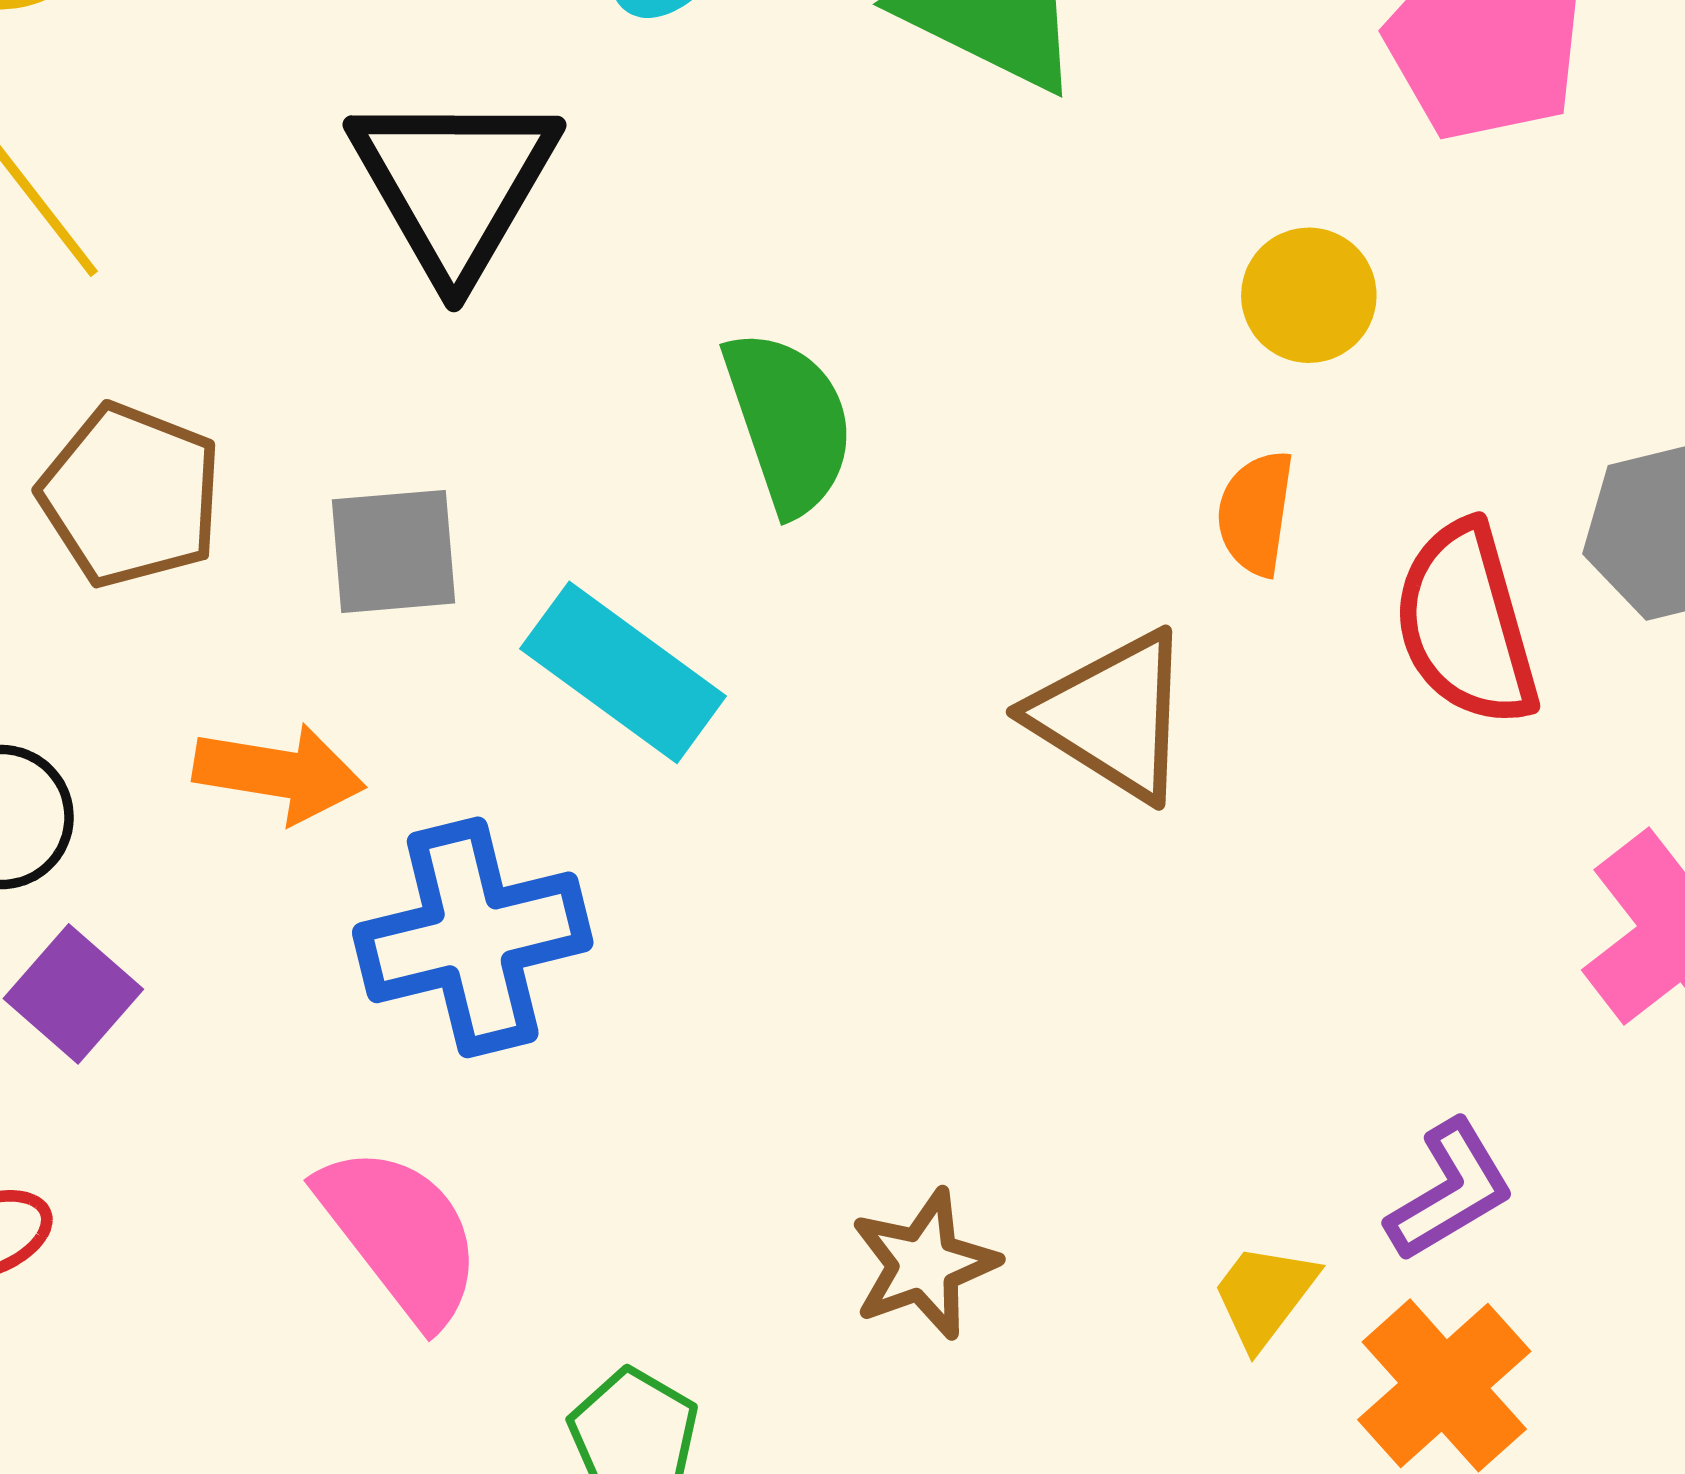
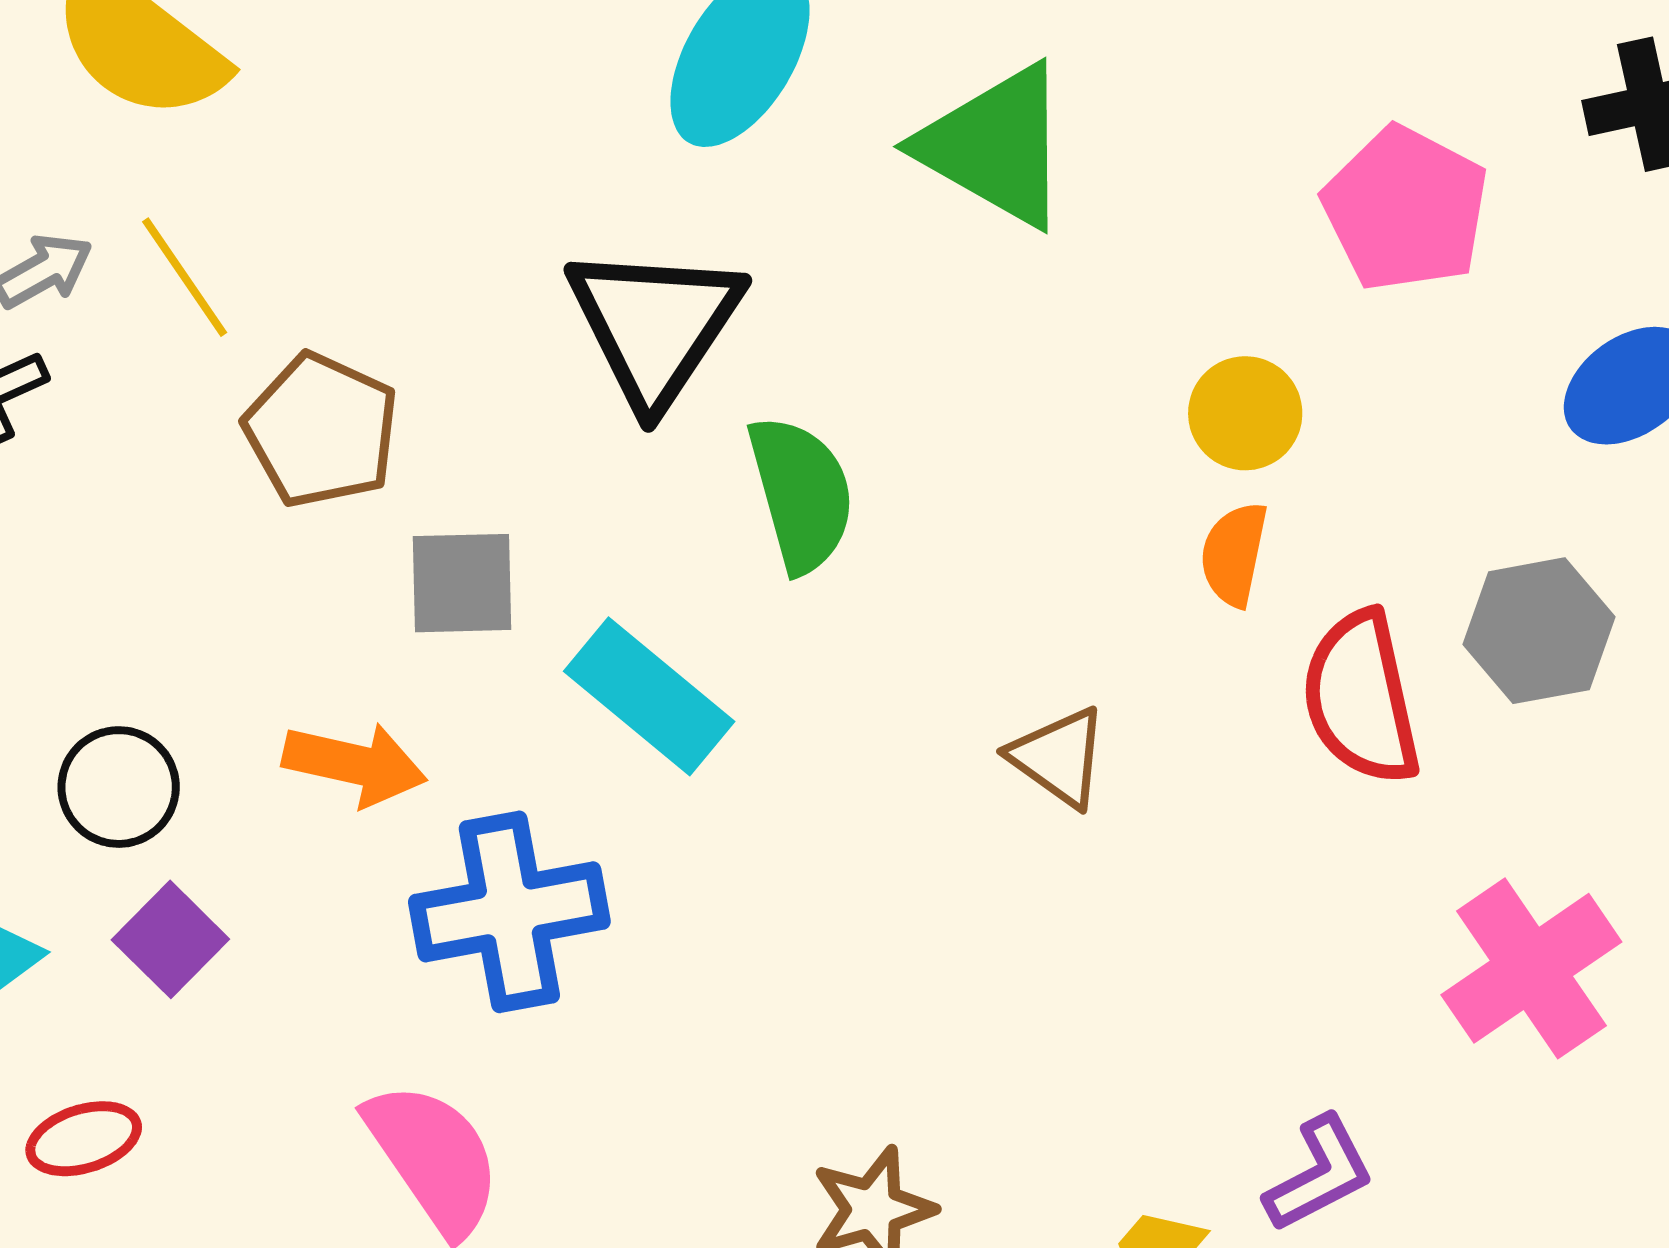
black triangle: (454, 184) -> (655, 325), moved
brown pentagon: (131, 495) -> (321, 430), moved
orange semicircle: (1256, 513) -> (1234, 554), moved
brown triangle: (1112, 716) -> (1059, 757), size x0.7

